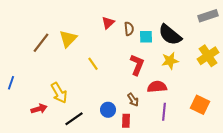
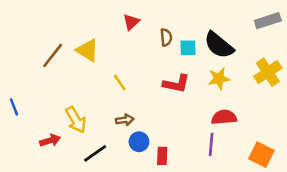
red triangle: (108, 23) -> (131, 22), moved
yellow triangle: (68, 39) -> (87, 50), turned -42
red L-shape: (137, 65) -> (176, 84), turned 80
blue line: (11, 83) -> (14, 107), turned -40
red semicircle: (157, 87) -> (224, 117), moved
brown arrow: (133, 100) -> (125, 120), moved, turned -64
orange square: (200, 105) -> (261, 155), moved

